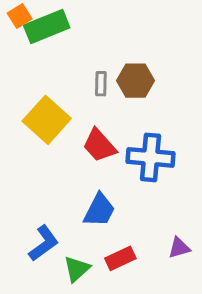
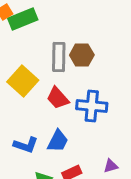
gray rectangle: (101, 84) -> (59, 57), size x1.8
blue L-shape: (44, 243) -> (26, 145), moved, turned 55

